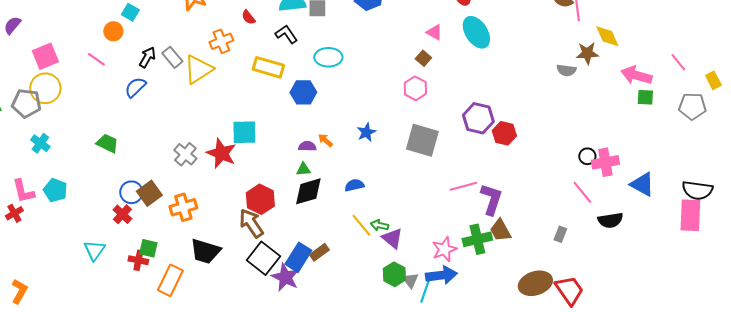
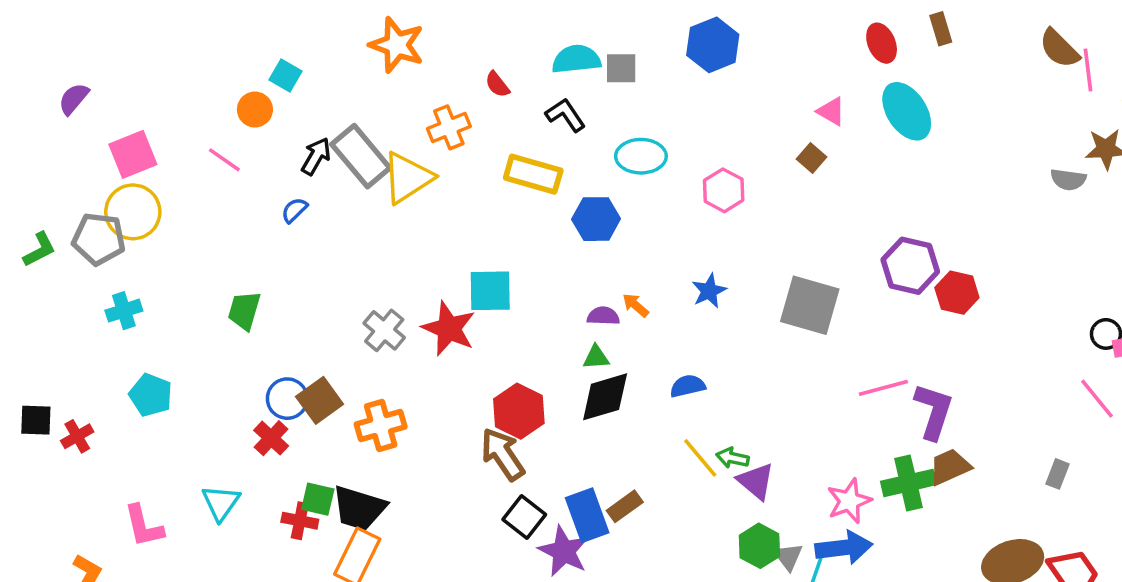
gray rectangle: (172, 57) -> (361, 156), size x1.6
blue semicircle: (135, 87) -> (294, 210), size x0.7
pink hexagon: (415, 88) -> (724, 190), moved
cyan cross: (40, 143) -> (124, 311), turned 36
green trapezoid: (107, 143) -> (244, 311), turned -100
pink L-shape: (23, 191) -> (144, 526), moved
brown trapezoid: (500, 230) -> (950, 467), turned 95
black trapezoid: (205, 251) -> (359, 508), moved
blue rectangle: (298, 257) -> (587, 515), turned -52
black square: (263, 258) -> (524, 517), size x0.7

